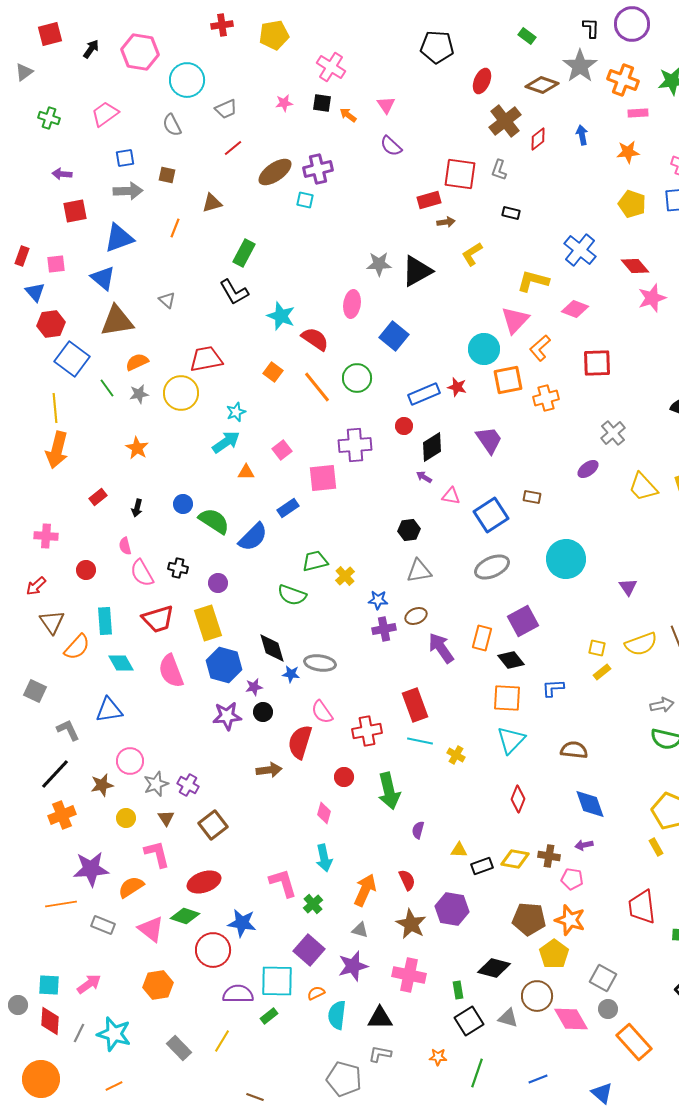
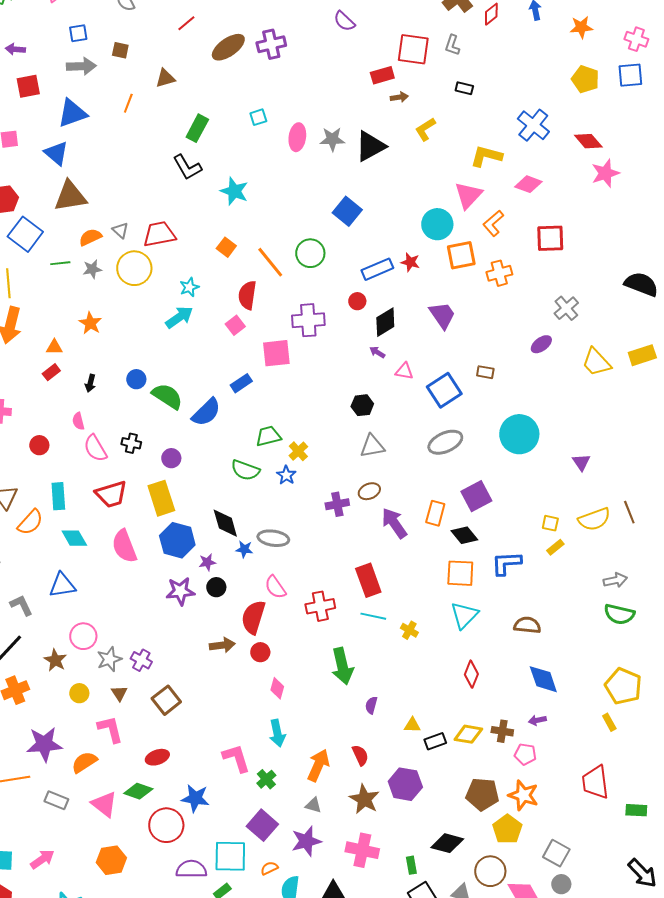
cyan square: (305, 200) -> (258, 117), moved, turned -30
gray triangle: (167, 300) -> (120, 230), moved
pink ellipse: (352, 304) -> (297, 137), moved
red semicircle: (315, 339) -> (247, 295), moved, turned -116
green line: (107, 388) -> (60, 263), turned -60
orange triangle: (246, 472) -> (54, 347), moved
blue star: (378, 600) -> (286, 475), moved, turned 30
blue L-shape: (553, 688) -> (506, 563), size x1.4
red circle: (344, 777) -> (260, 652), moved
brown star: (102, 785) -> (55, 660), turned -30
red ellipse: (204, 882) -> (157, 757), size x0.7

